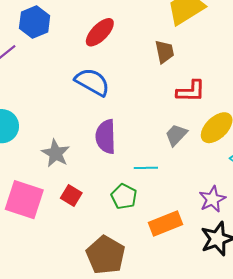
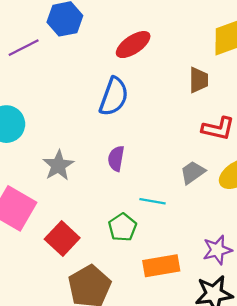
blue semicircle: (92, 82) -> (114, 97), turned 69
purple semicircle: (106, 137) -> (116, 159), size x0.7
red square: (71, 195) -> (62, 238), moved, size x1.4

